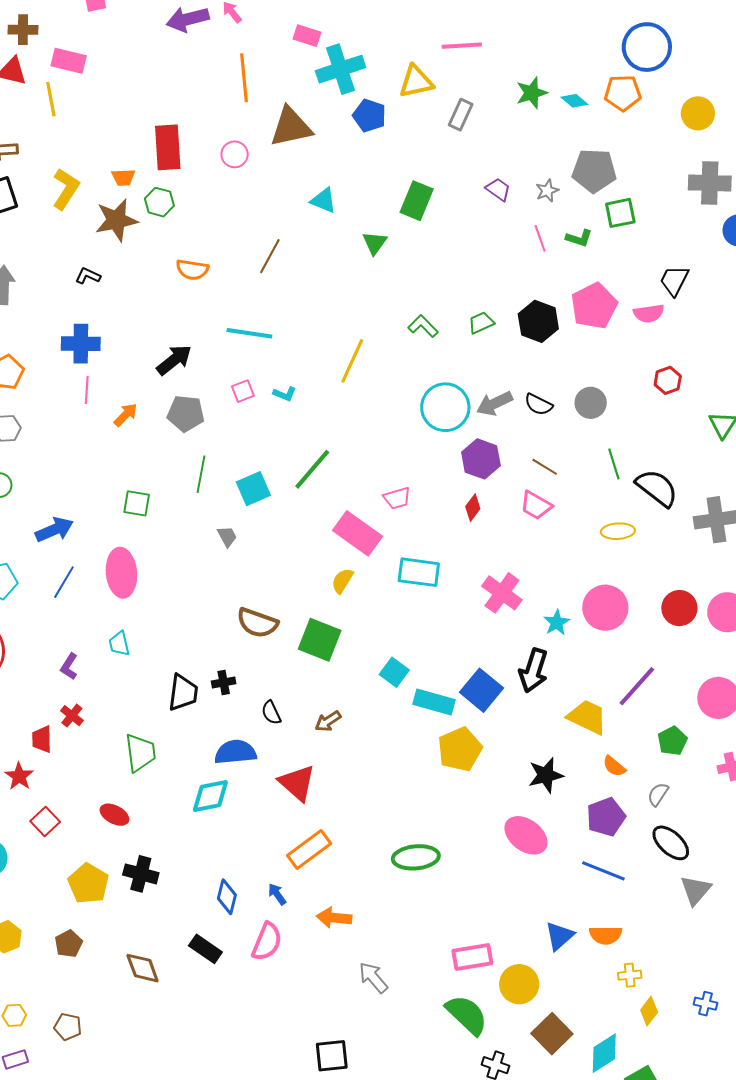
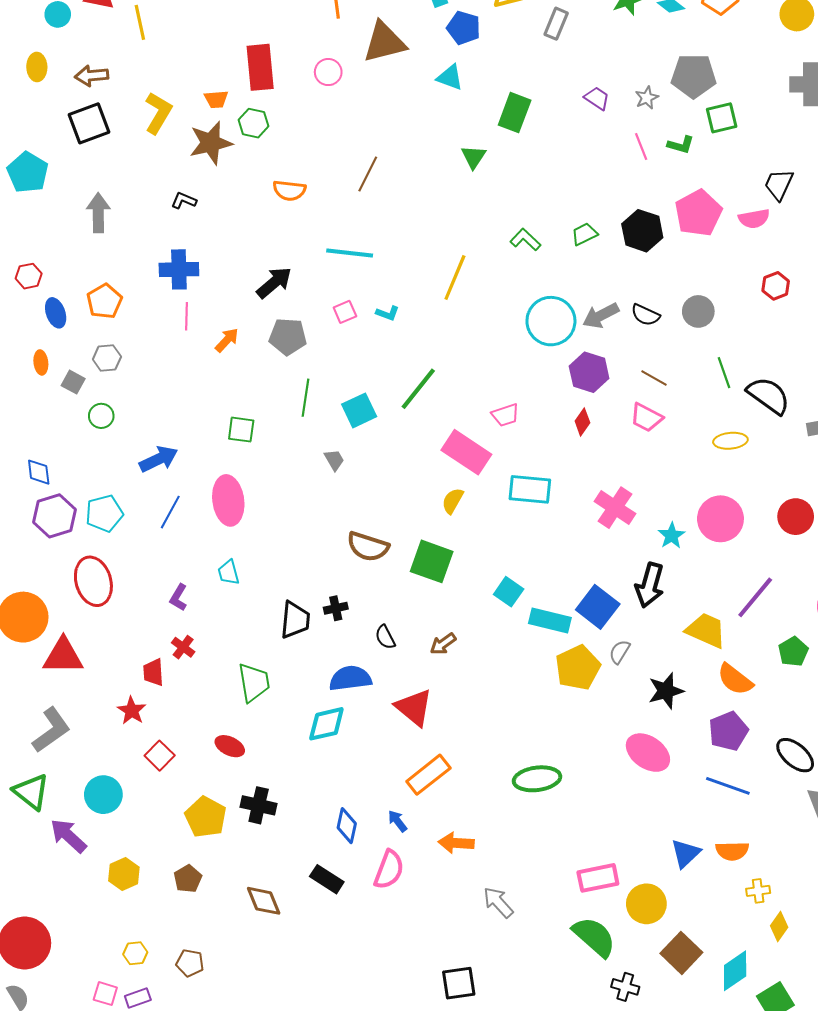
cyan triangle: (324, 200) -> (450, 77), moved
orange semicircle: (614, 766) -> (735, 679), size x1.5
gray semicircle: (658, 794) -> (620, 652), moved

